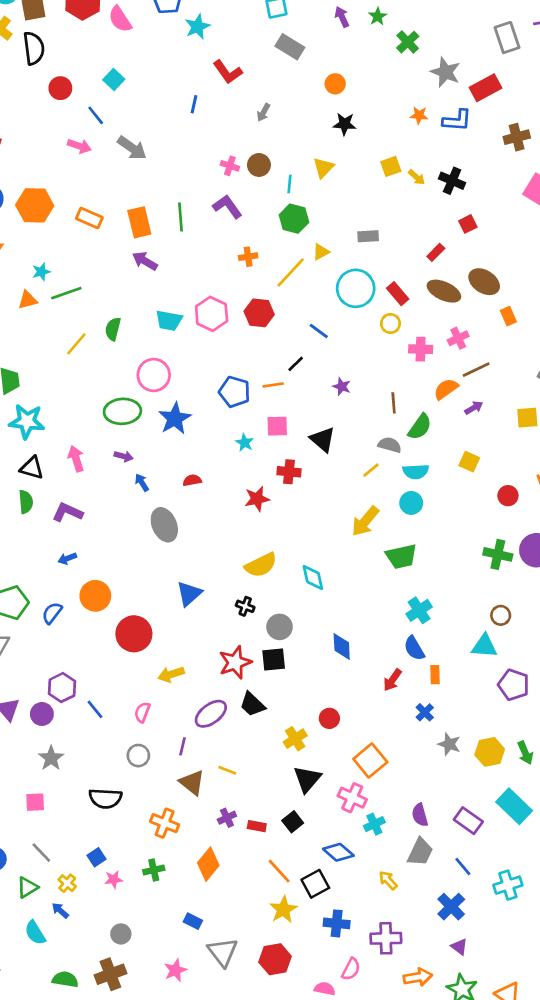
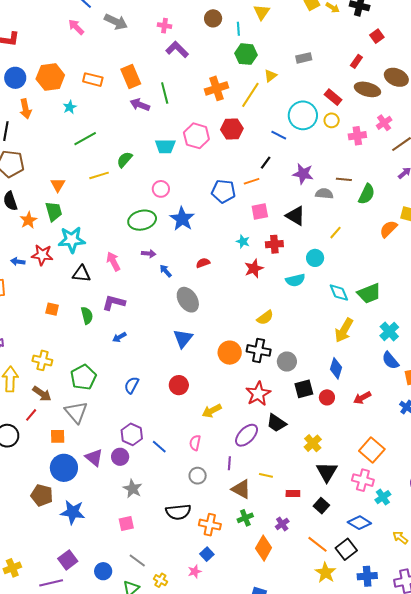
pink arrow: (79, 146) -> (76, 27), turned -144
pink cross: (230, 166) -> (165, 26), moved
purple L-shape: (227, 207) -> (177, 49), moved
green line: (181, 217) -> (165, 93), moved
orange cross: (248, 257) -> (216, 88), size x1.6
cyan star: (41, 272) -> (70, 107), moved
cyan circle: (356, 288) -> (303, 115), moved
orange triangle: (28, 300) -> (58, 185), moved, turned -35
green semicircle: (113, 329) -> (125, 160), turned 36
yellow line: (76, 344) -> (99, 175), turned 42
pink circle: (154, 375) -> (161, 189), size x0.7
purple star: (342, 387) -> (303, 174), size x1.5
orange semicircle: (446, 389) -> (388, 229), moved
brown line: (394, 403) -> (344, 179), turned -70
cyan star: (245, 443) -> (243, 241), moved
gray semicircle: (390, 445) -> (324, 194), moved
cyan semicircle: (416, 472) -> (295, 280), moved
green semicircle: (26, 502) -> (87, 315), moved
cyan circle: (411, 503) -> (315, 258), moved
yellow arrow: (365, 521) -> (344, 330), moved
yellow semicircle: (261, 565) -> (265, 318), size x0.7
cyan diamond: (313, 577) -> (339, 293), moved
blue triangle: (189, 594) -> (183, 338), moved
orange circle: (95, 596) -> (230, 353), moved
black cross: (245, 606) -> (259, 350), size x1.6
blue semicircle: (52, 613) -> (132, 385), moved
red circle: (134, 634) -> (179, 385), size x0.7
blue diamond: (342, 647) -> (336, 368), turned 30
black square: (274, 660) -> (304, 389), moved
red arrow: (392, 680) -> (362, 398), moved, turned 36
red circle: (329, 718) -> (327, 397), moved
purple cross: (227, 818) -> (282, 524), moved
orange cross: (165, 823) -> (210, 525), moved
red rectangle: (257, 826) -> (293, 494), moved
blue square: (96, 857) -> (207, 554), moved
green cross: (154, 870) -> (245, 518), moved

